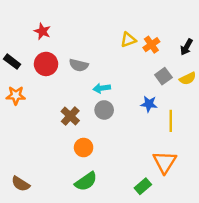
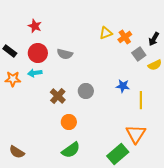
gray square: (163, 76) -> (139, 54), moved
cyan arrow: (102, 88) -> (35, 73), moved
green rectangle: (143, 186) -> (118, 154), size x1.5

